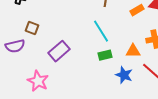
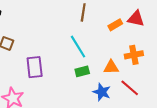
purple rectangle: (59, 51) -> (35, 67), turned -55

